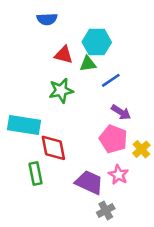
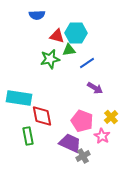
red triangle: (64, 55) -> (57, 36), moved
green star: (61, 91) -> (50, 59), moved
pink pentagon: (113, 139) -> (82, 121), moved
pink star: (118, 175) -> (102, 136), moved
gray cross: (106, 210) -> (83, 156), moved

